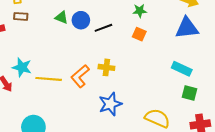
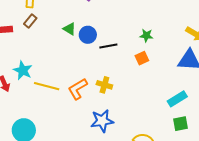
brown rectangle: (21, 16) -> (30, 21), turned -64
orange square: (139, 34) -> (142, 58), turned 32
cyan rectangle: (182, 69) -> (177, 99), turned -66
green square: (189, 93) -> (181, 124), turned -35

